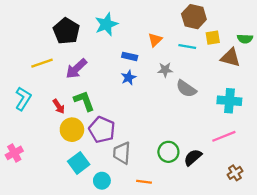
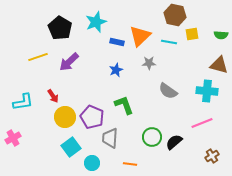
orange triangle: (155, 40) -> (140, 36), size x1.6
blue rectangle: (130, 56) -> (117, 42), moved
brown triangle: (231, 58) -> (219, 65), moved
gray semicircle: (186, 89) -> (168, 91), moved
cyan L-shape: (23, 99) -> (23, 102), moved, turned 50
green L-shape: (84, 101) -> (124, 105), moved

